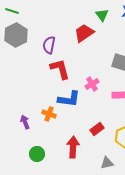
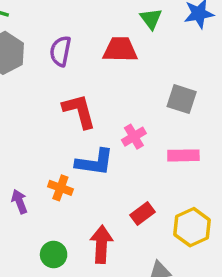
red trapezoid: (84, 33) -> (120, 49), turned 35
purple semicircle: (49, 45) -> (60, 51), moved
green circle: (37, 154) -> (54, 255), moved

